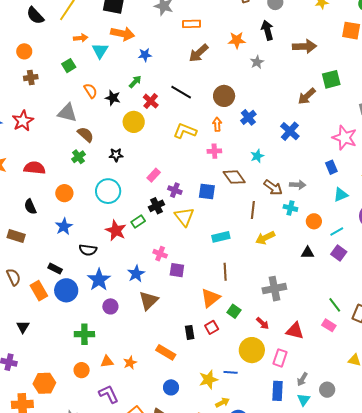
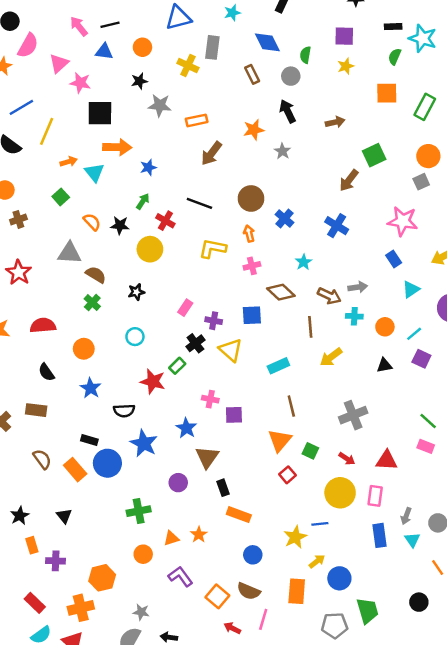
brown arrow: (305, 46) -> (335, 122), size x0.7
cyan circle: (108, 191) -> (135, 337), size x0.6
purple circle: (110, 306) -> (178, 483), moved
black rectangle: (190, 332) -> (223, 488), moved

